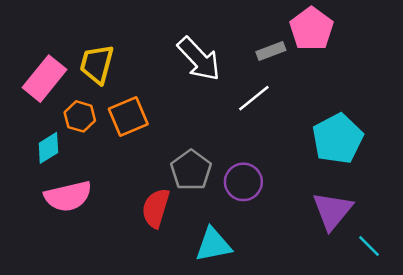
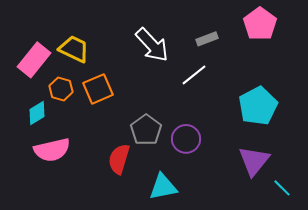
pink pentagon: (311, 29) -> (260, 24), moved
yellow trapezoid: (97, 64) -> (74, 49), turned 100

